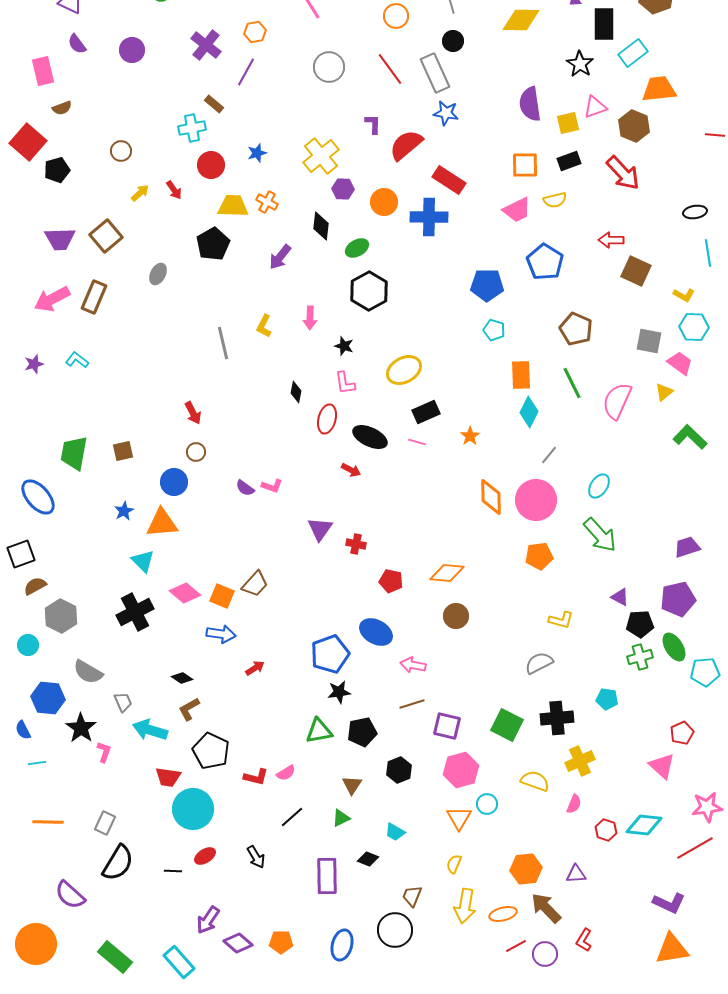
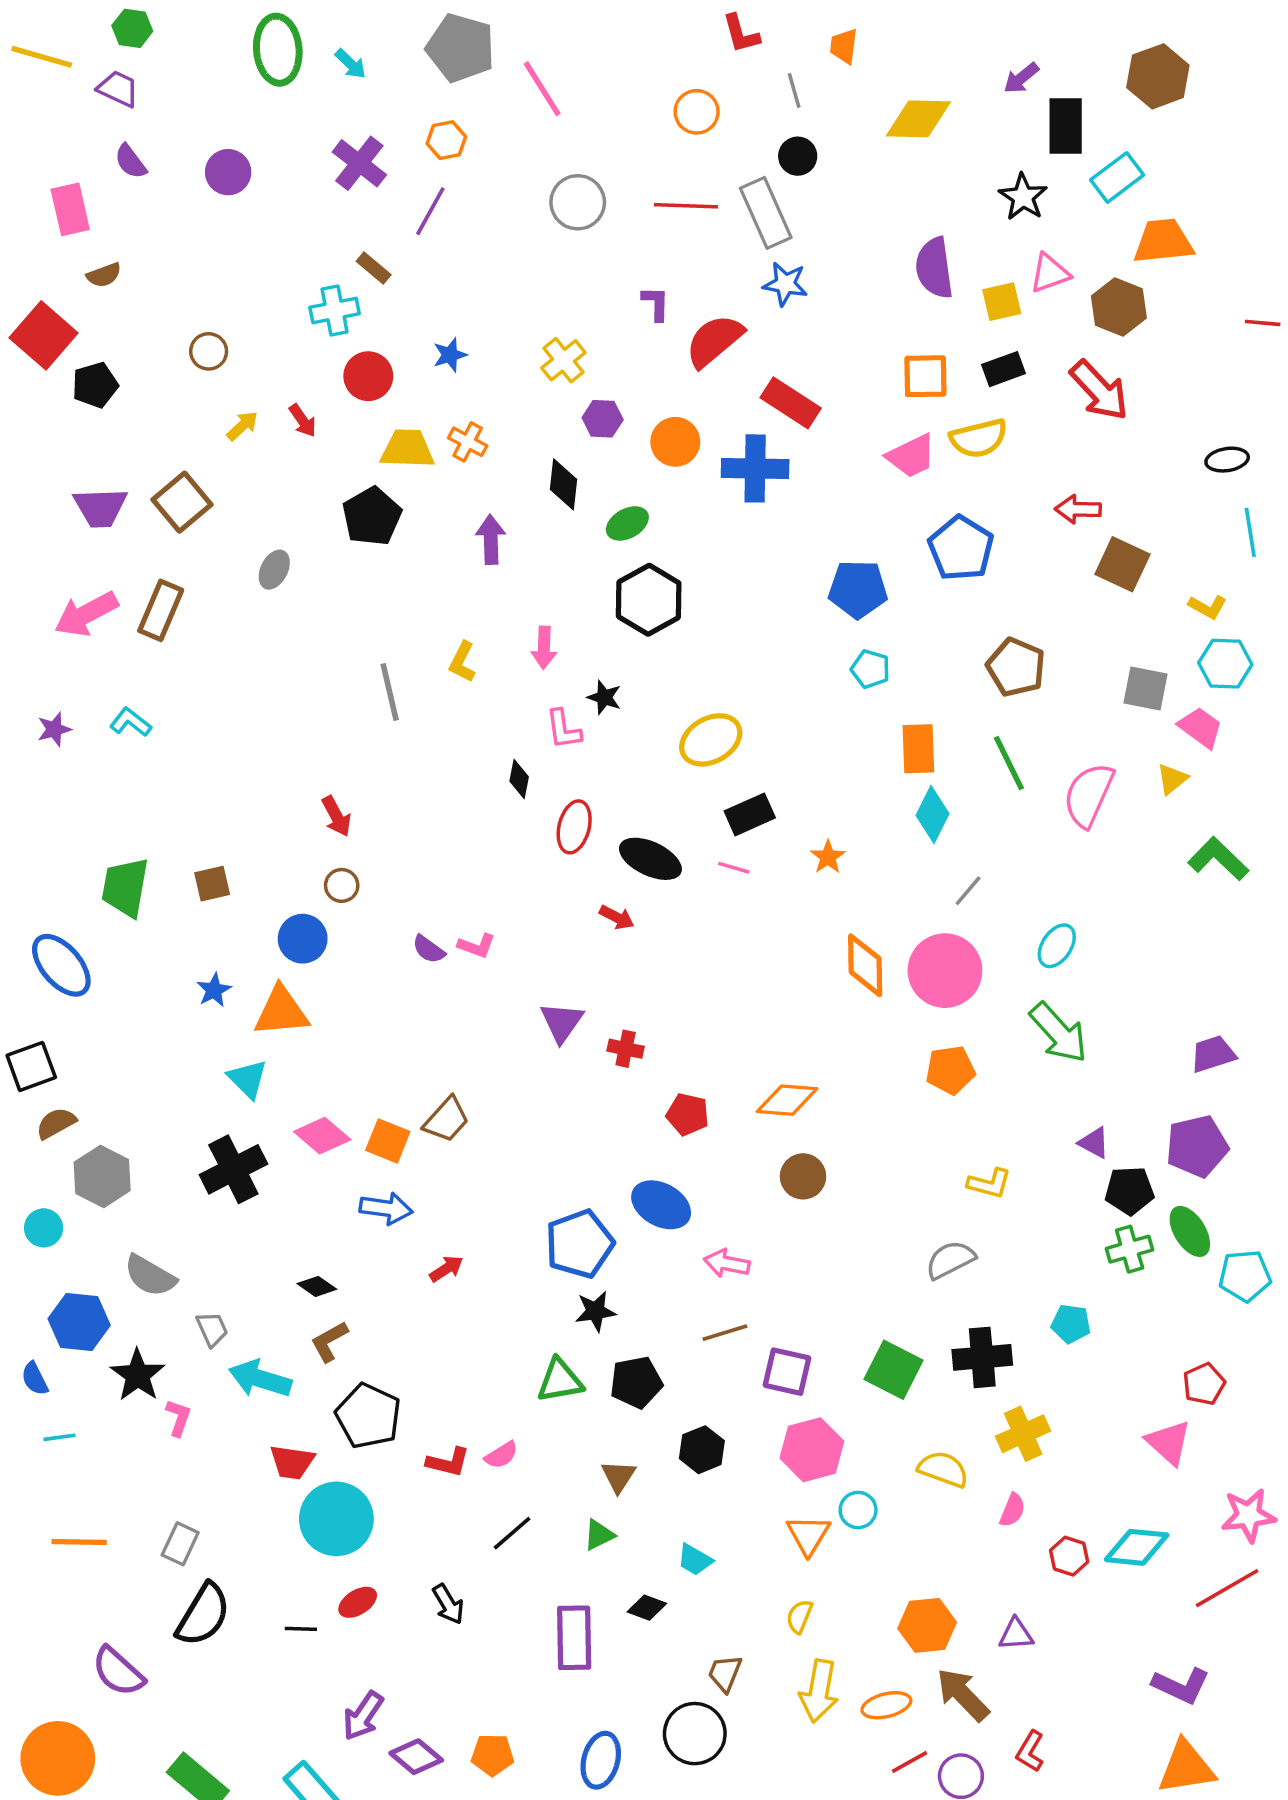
red line: (390, 69) -> (686, 206), turned -52
yellow cross: (321, 156) -> (563, 360), size x0.7
yellow semicircle: (555, 200) -> (979, 438), size x1.4
purple arrow: (280, 257) -> (491, 539), turned 140
pink L-shape: (345, 383) -> (563, 729), moved

